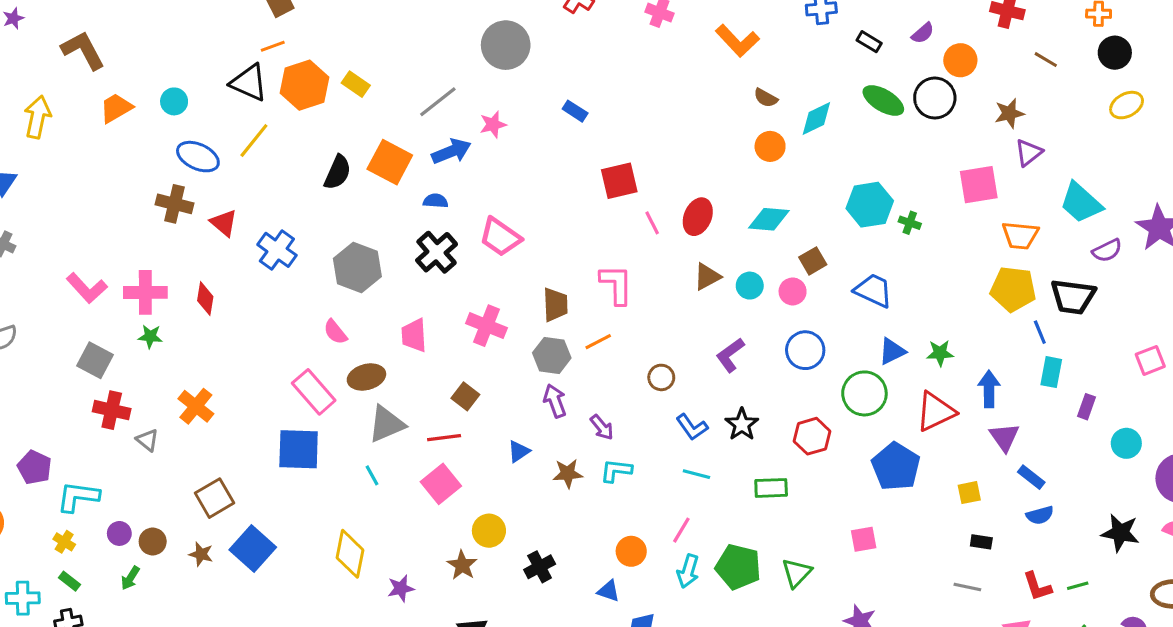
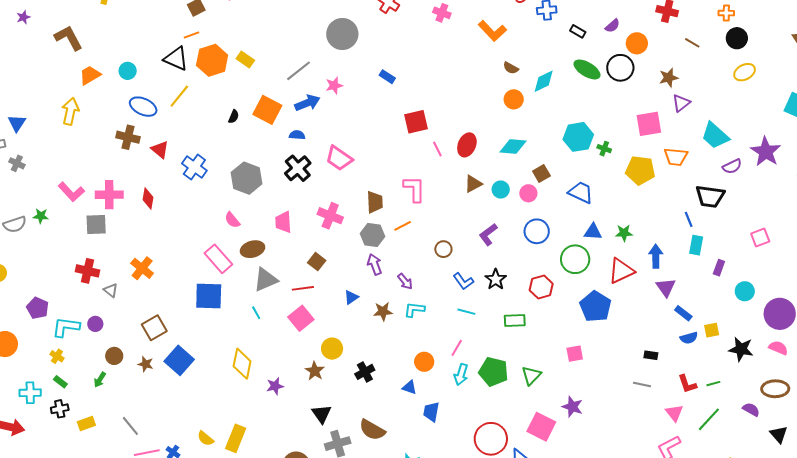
yellow arrow: (37, 117) -> (70, 111), moved
black semicircle: (338, 172) -> (234, 117), size x0.6
yellow pentagon: (1013, 289) -> (640, 170), moved
green star: (150, 336) -> (41, 216), moved
blue triangle: (892, 351) -> (593, 232), turned 30
gray square: (95, 360) -> (96, 225), moved, turned -30
yellow square: (969, 493) -> (712, 330), moved
purple circle: (119, 533) -> (95, 324), moved

